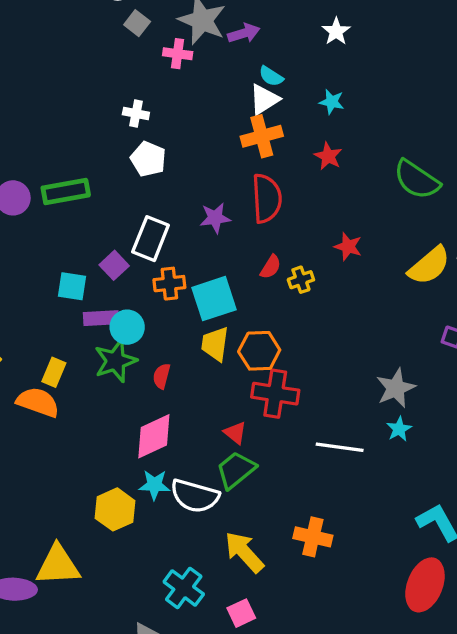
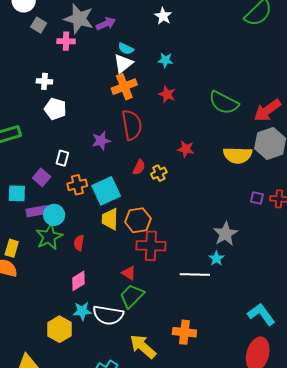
white rectangle: (151, 239) -> (62, 158), size x0.6
yellow semicircle: (429, 266) -> (238, 155), turned 48
cyan star: (399, 429) -> (216, 258), moved
pink diamond: (154, 436) -> (78, 281), size x0.7

